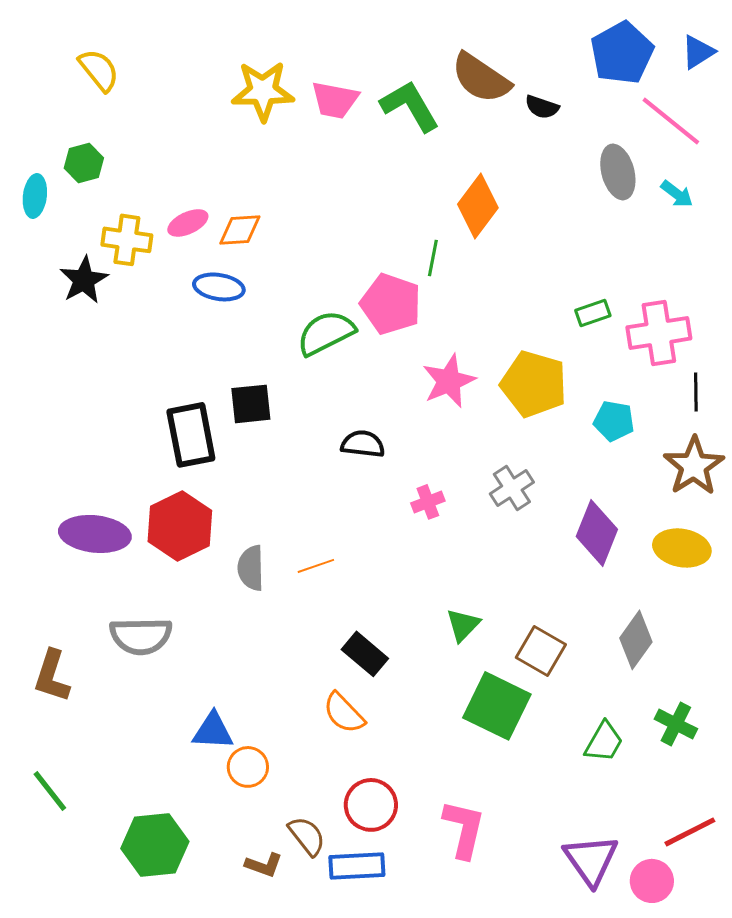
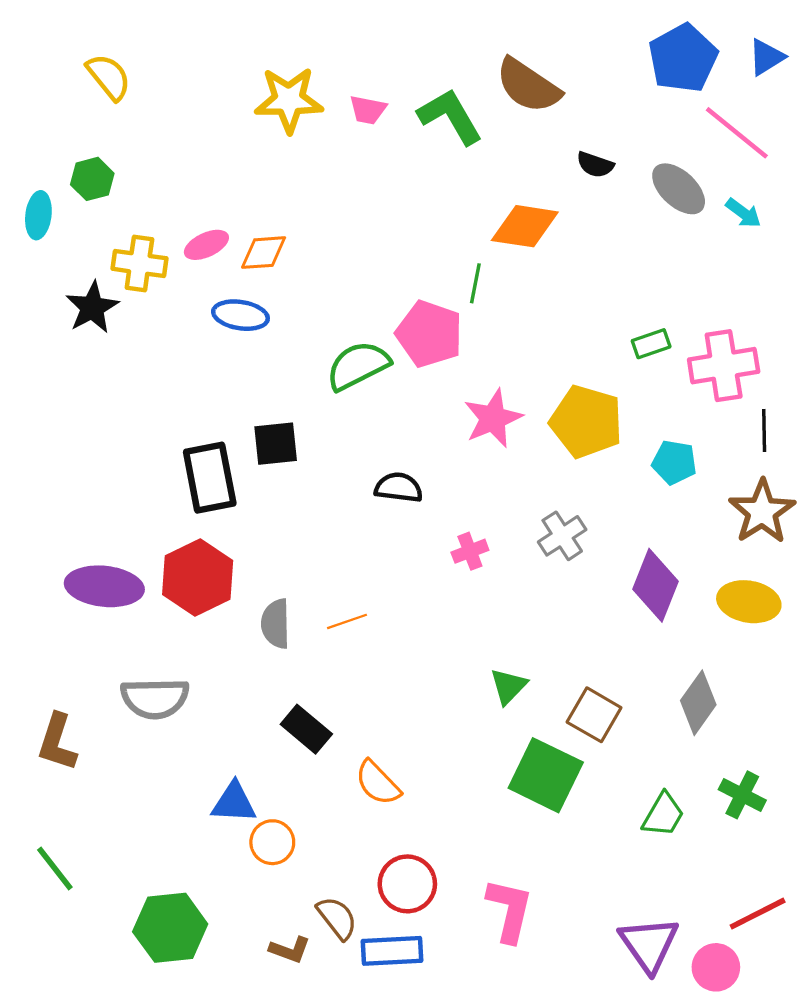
pink trapezoid: (335, 100) -> (368, 110), size x0.7
black semicircle: (542, 107) -> (595, 165), moved
gray ellipse: (618, 172) -> (679, 189), turned -32
orange diamond: (478, 206) -> (525, 226), turned 62
black rectangle: (365, 654) -> (306, 729), moved

